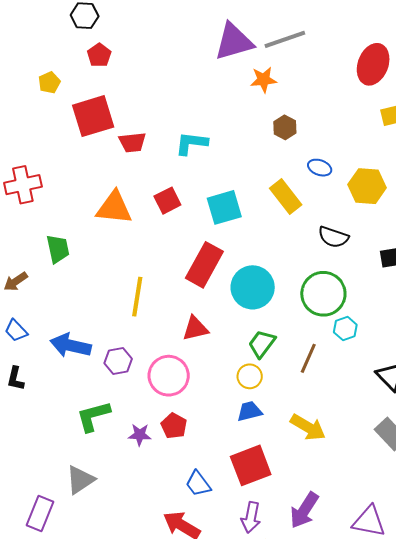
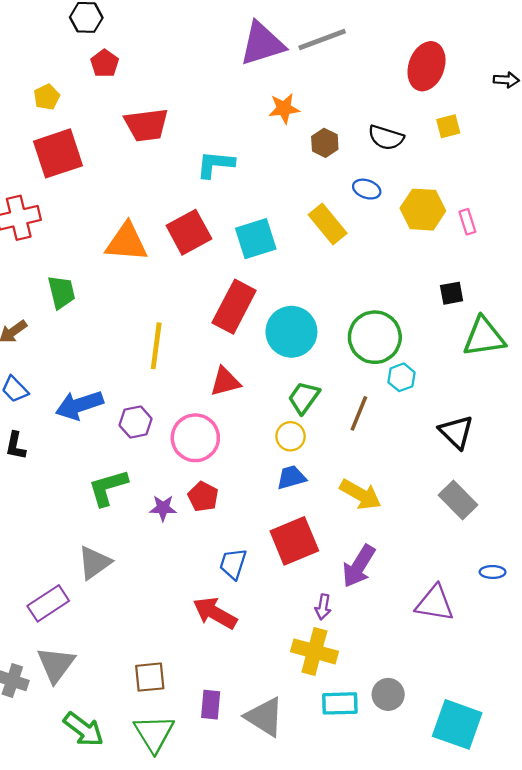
orange star: (264, 80) -> (284, 108), moved
red square: (93, 116) -> (58, 153), moved
red trapezoid: (132, 142) -> (146, 125), moved, size x1.4
red square: (167, 201) -> (189, 232), size x1.4
black semicircle: (333, 237) -> (386, 138), moved
blue arrow: (71, 345) -> (79, 405), turned -30
blue trapezoid: (198, 484) -> (233, 564), turned 56
purple arrow: (304, 510) -> (359, 566), moved
purple rectangle: (40, 513) -> (48, 603), turned 36
purple arrow: (251, 517) -> (323, 607), moved, size x0.7

